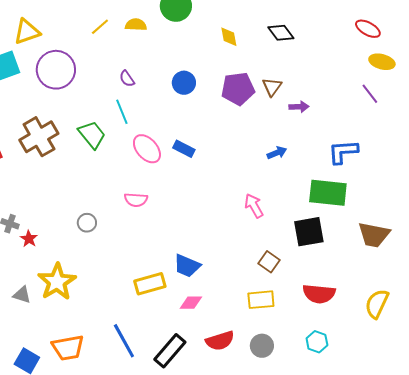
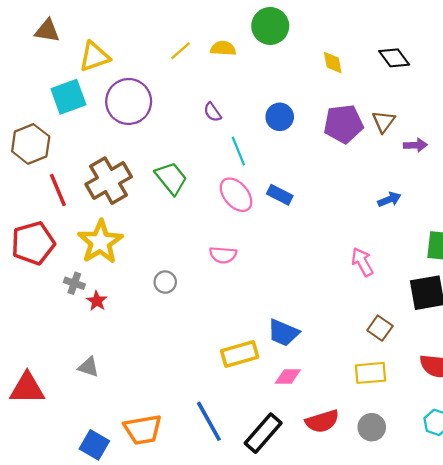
cyan line: (122, 112) -> (238, 151), moved
yellow star: (57, 282) -> (100, 242), moved

